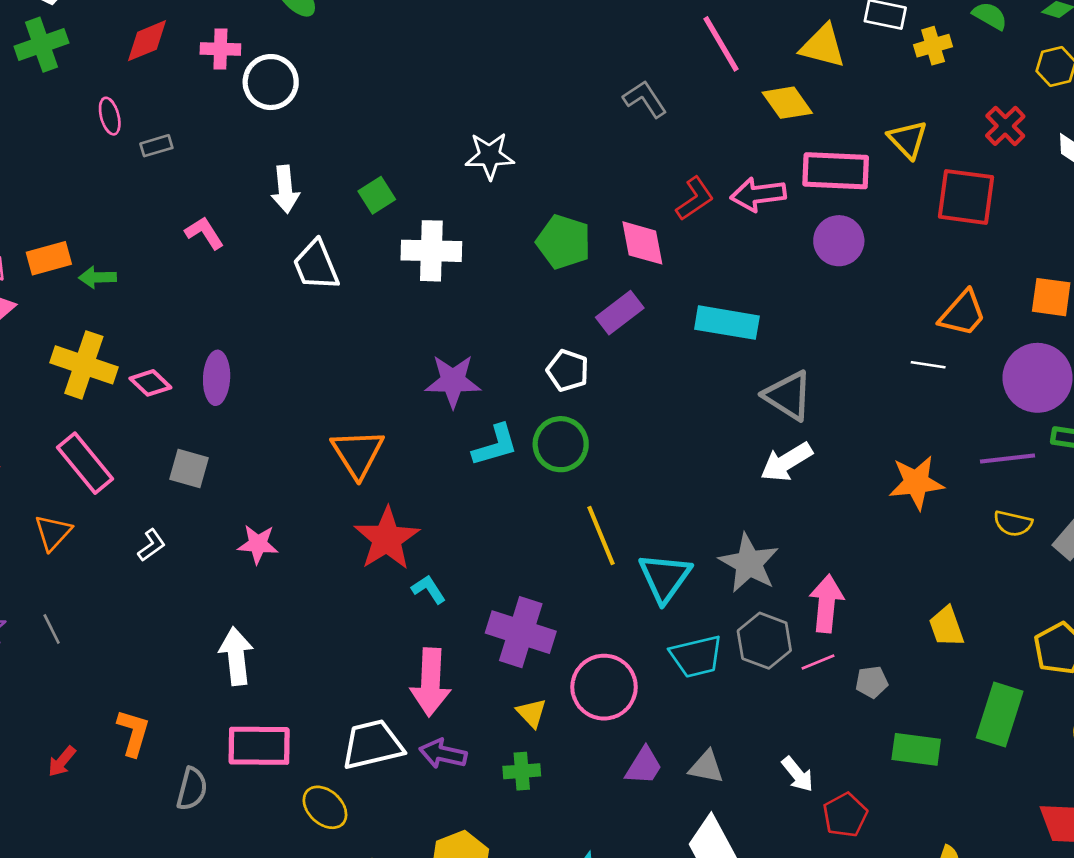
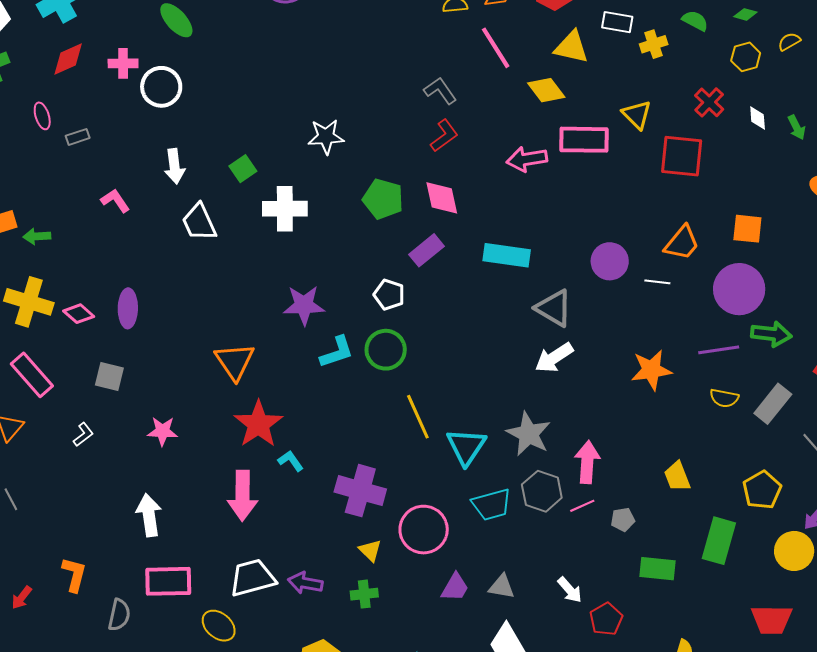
red L-shape: (695, 199) -> (444, 136), moved
purple circle: (839, 241) -> (610, 261), moved
pink arrow: (431, 682) -> (242, 496), moved

